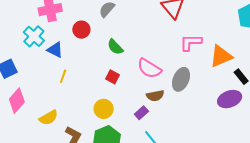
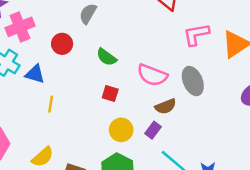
gray ellipse: (181, 79) -> (193, 81), turned -35
yellow circle: (104, 109) -> (121, 130), moved

